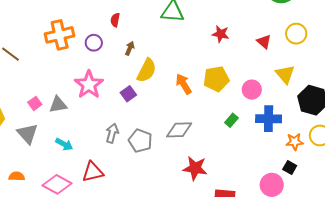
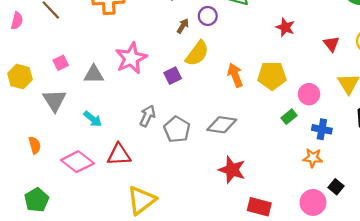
purple circle: (94, 43) -> (208, 16), moved
pink square: (35, 103) -> (61, 63), moved
blue cross: (269, 119) -> (322, 129), size x0.7
green rectangle: (231, 120) -> (289, 117), moved
orange star: (295, 142) -> (313, 158), moved
orange semicircle: (17, 176) -> (35, 145), turned 63

